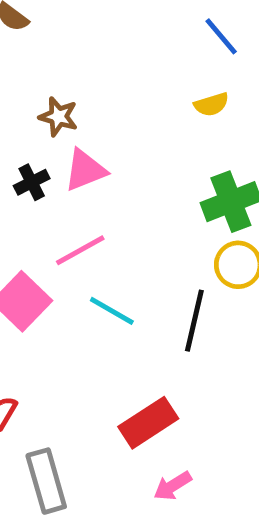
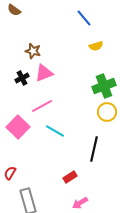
blue line: (221, 36) -> (84, 18), moved
black line: (194, 321) -> (94, 149), moved
red rectangle: (148, 423) -> (70, 177), size x0.6

